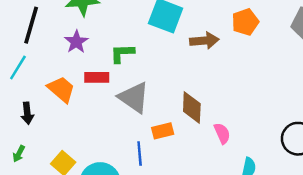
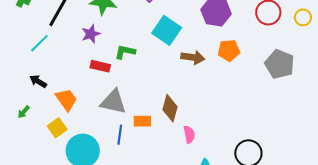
orange trapezoid: (61, 89) -> (66, 100), moved
gray triangle: (134, 97) -> (113, 102), moved, turned -36
black arrow: (27, 113) -> (38, 81), turned 114

